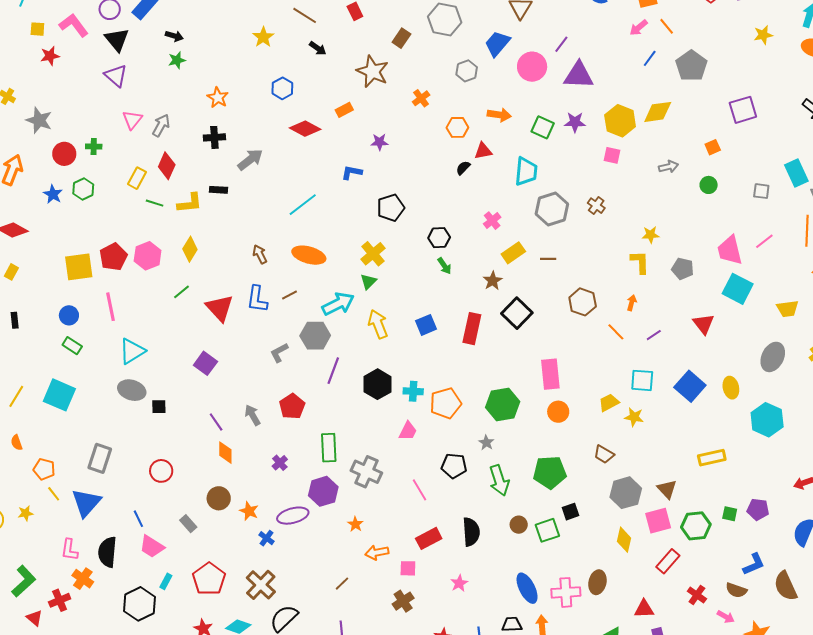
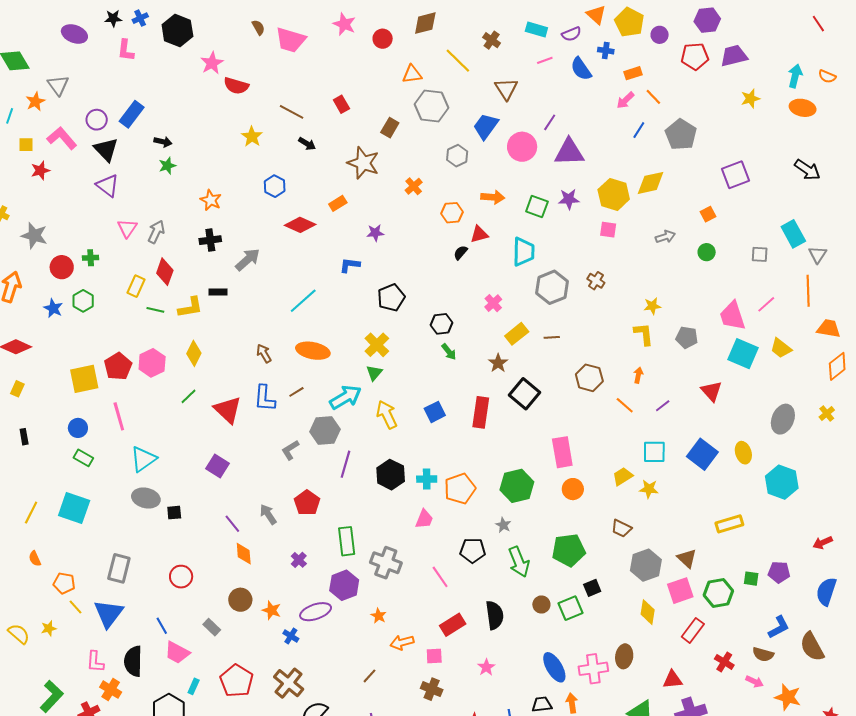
yellow trapezoid: (788, 309) -> (781, 348), moved, turned 50
brown cross: (403, 601) -> (432, 689), turned -30

